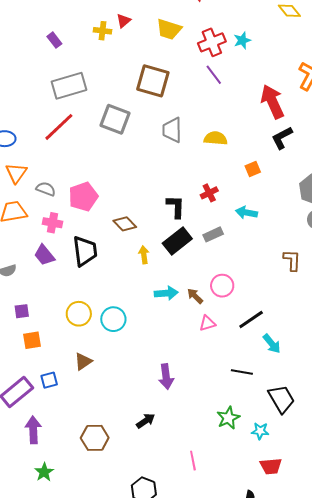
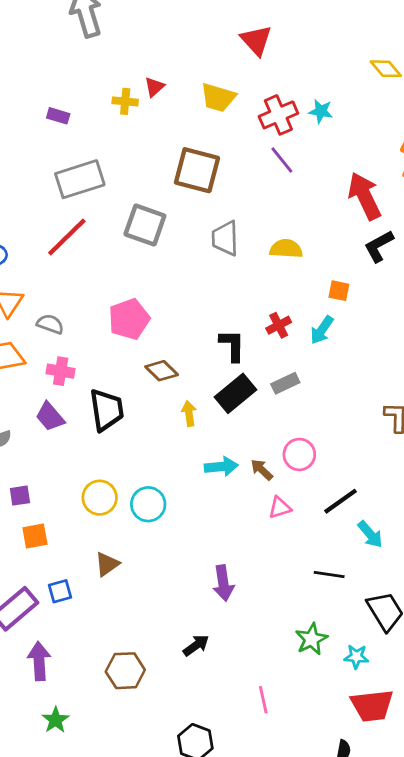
purple rectangle: (54, 40) -> (58, 116), turned -35
cyan star: (242, 40) -> (321, 111), turned 30
orange square: (253, 169) -> (339, 291), turned 35
pink pentagon: (83, 197) -> (129, 319), moved
cyan arrow: (246, 213) -> (322, 330), moved, turned -65
red trapezoid: (271, 466) -> (372, 706), size x1.4

